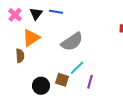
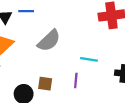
cyan line: (77, 68) -> (89, 59), moved, turned 63

